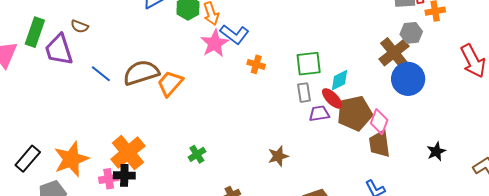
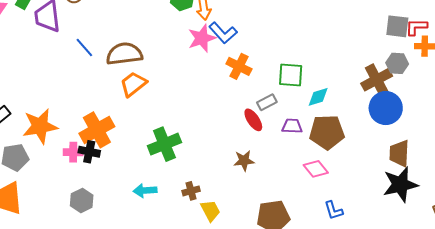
orange cross: (256, 64) -> (239, 66), size x1.4
orange trapezoid: (170, 84) -> (133, 84), moved
gray rectangle: (304, 93) -> (267, 102), moved, turned 60
red ellipse: (332, 98) -> (253, 120), moved
pink diamond: (379, 122) -> (316, 169), moved, turned -70
brown trapezoid: (379, 144) -> (399, 153), moved
black star: (436, 151) -> (400, 185), size x1.8
green cross: (197, 154) -> (164, 144), size x1.8

